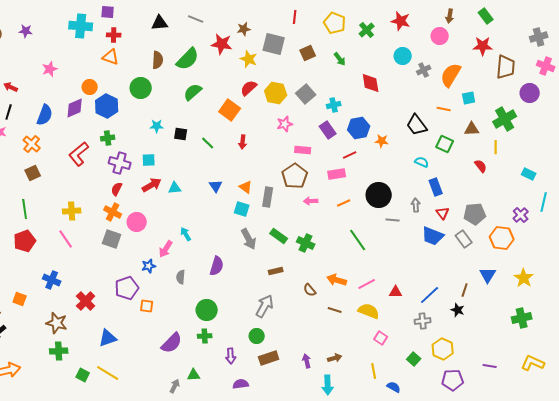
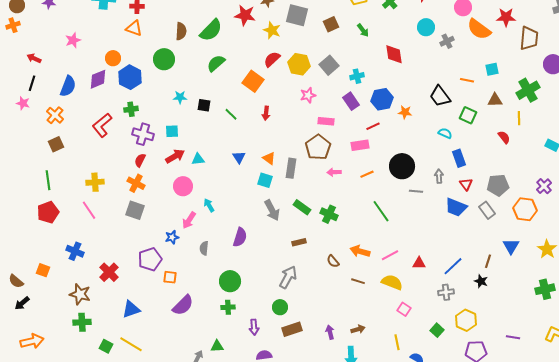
orange semicircle: (451, 75) -> (479, 29), moved, turned -85
pink circle: (137, 222) -> (183, 186), moved
purple semicircle: (172, 343) -> (183, 305), moved

